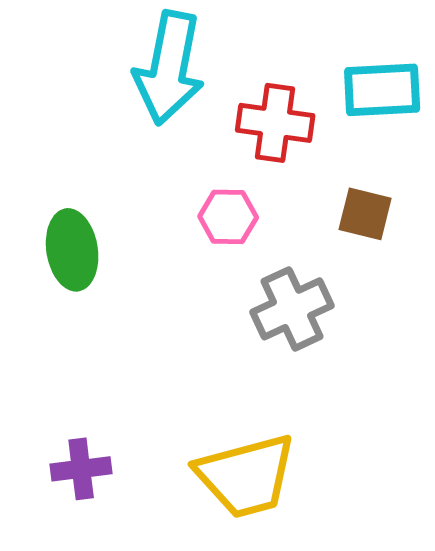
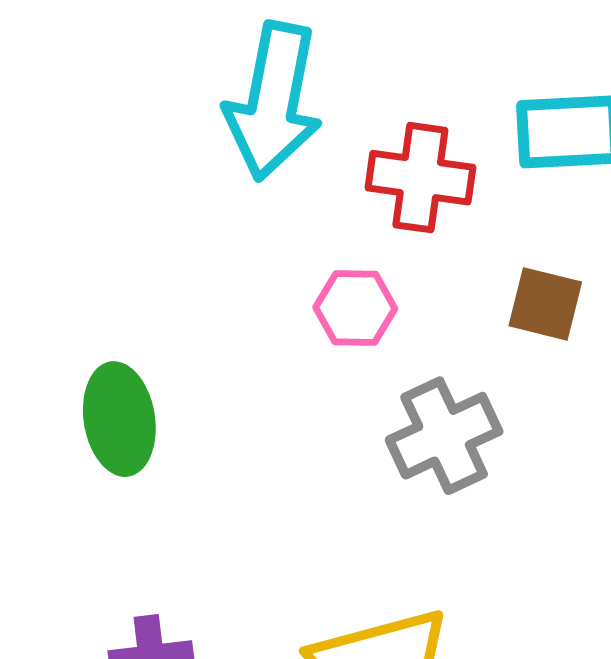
green ellipse: (72, 250) -> (119, 419), moved

